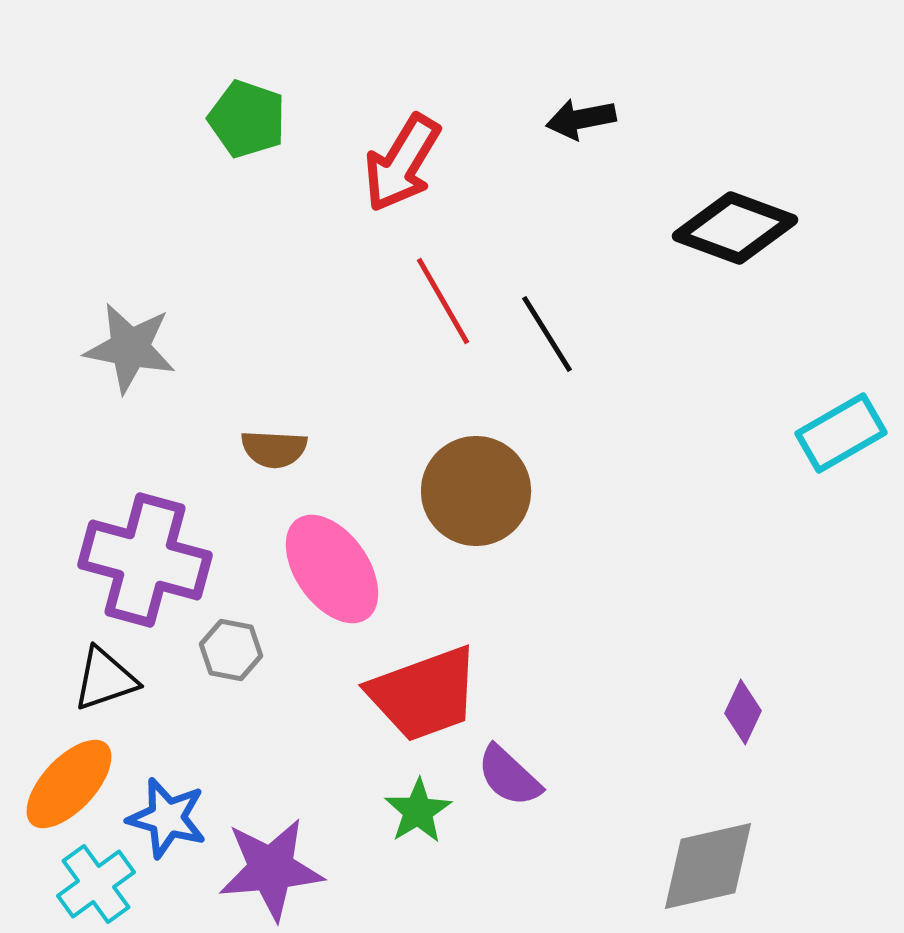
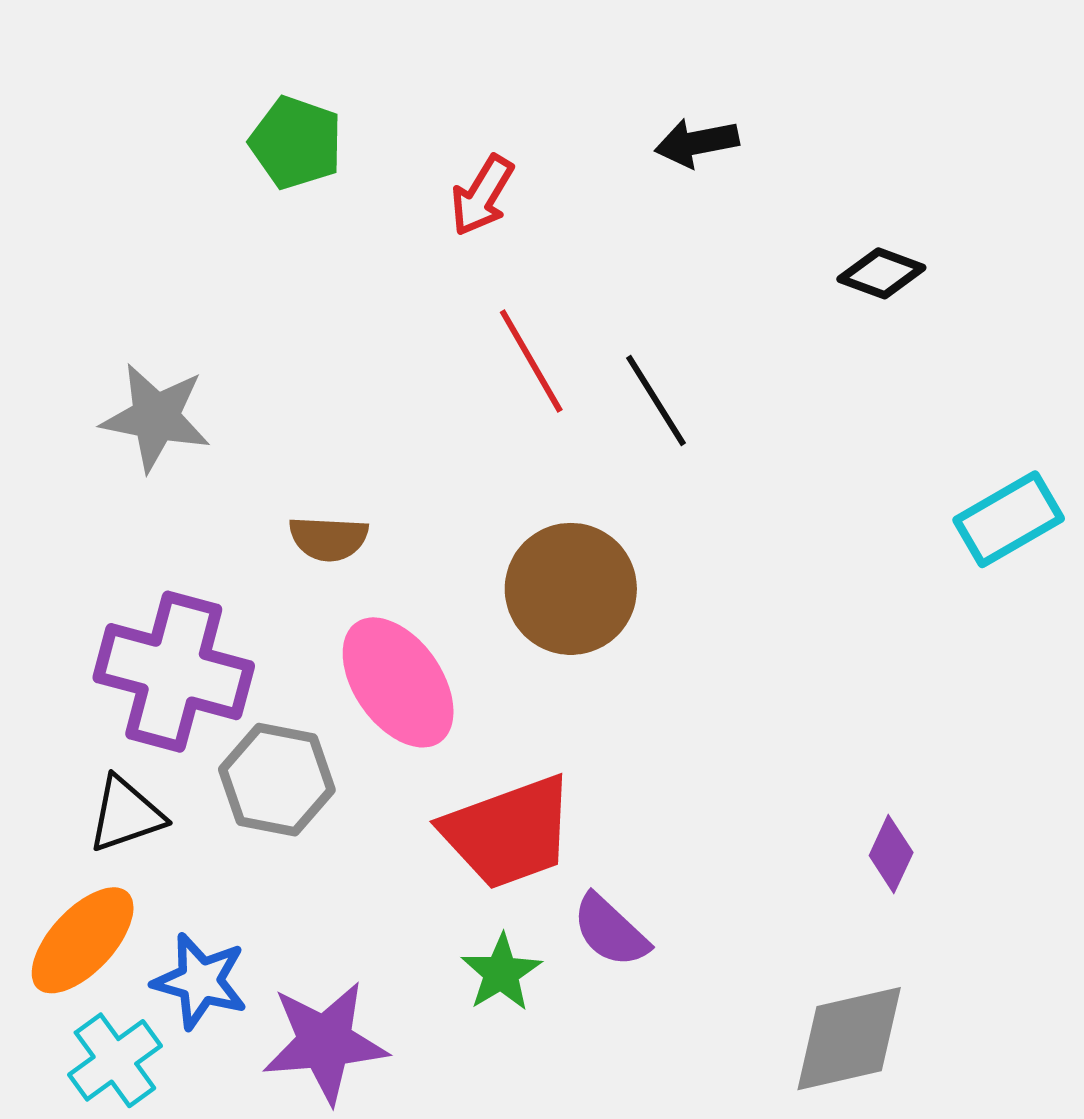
red arrow: (402, 163) -> (482, 195), size x0.7
black diamond: (735, 228) -> (881, 273), size x0.6
gray hexagon: (231, 650) -> (277, 780), size x1.5

